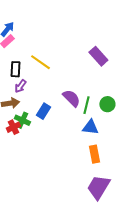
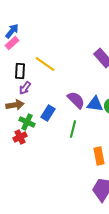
green line: (86, 105) -> (73, 129), moved
red cross: (13, 127) -> (20, 137), moved
blue triangle: (90, 127) -> (95, 104), moved

